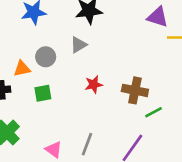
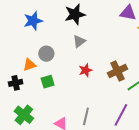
gray triangle: (78, 45) -> (79, 41), moved
brown cross: (135, 90) -> (117, 71), turned -30

